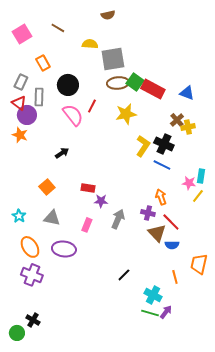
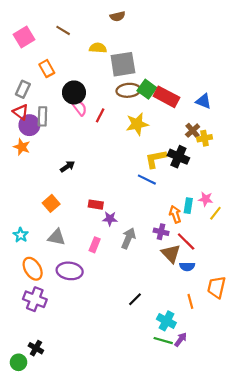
gray rectangle: (39, 97) -> (42, 116), moved
pink semicircle: (73, 115) -> (79, 108), moved, size x0.7
yellow L-shape: (143, 146) -> (156, 159), turned -135
blue line: (162, 165) -> (147, 180), moved
cyan rectangle: (201, 176) -> (188, 206), moved

